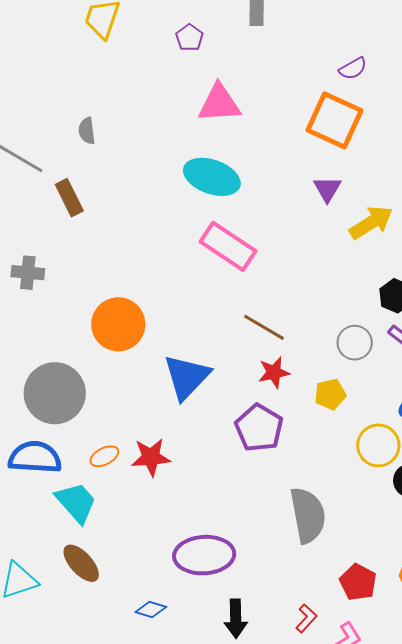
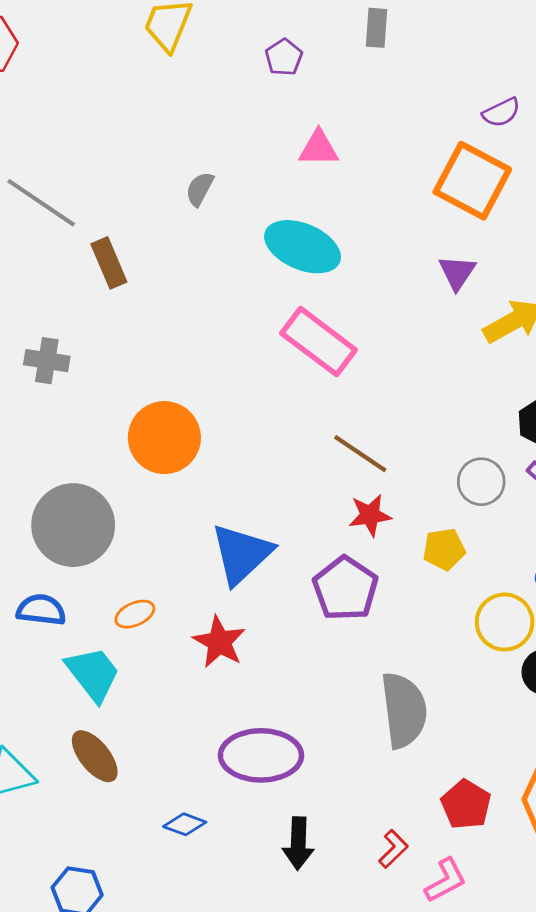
pink triangle: (219, 103) -> (319, 148), size x0.7
gray semicircle: (87, 131) -> (200, 189), moved, turned 32
blue triangle: (187, 377) -> (241, 554), moved
blue semicircle: (35, 457) -> (41, 610), size x0.7
red star: (151, 457) -> (219, 642), moved, turned 30

